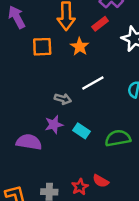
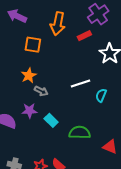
purple arrow: (17, 17) -> (17, 16), turned -48
orange star: (80, 47) -> (29, 76), moved
white line: (93, 83) -> (80, 84), moved

